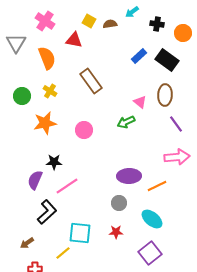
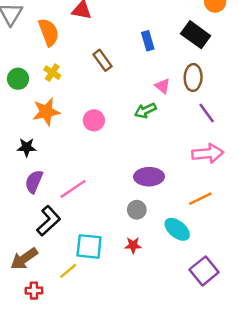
blue rectangle: (139, 56) -> (148, 41), moved, turned -63
brown rectangle: (91, 81) -> (102, 60), size x0.7
black star: (54, 162) -> (27, 147), moved
orange line: (157, 186) -> (200, 199), moved
brown arrow: (27, 243) -> (24, 259), size x1.6
purple square: (150, 253) -> (204, 271), moved

